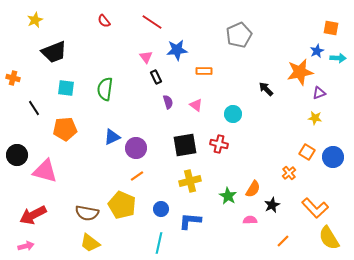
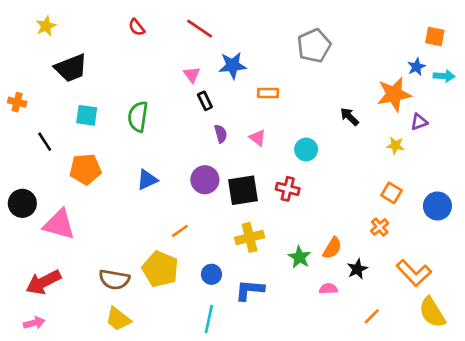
yellow star: (315, 118) -> (395, 146), moved
purple circle: (136, 148) -> (205, 180), moved
orange square: (307, 152) -> (391, 193), moved

